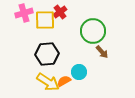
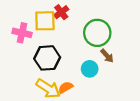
pink cross: (24, 13) -> (22, 33), moved, turned 30
cyan circle: (79, 72) -> (90, 69), moved

